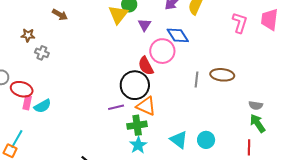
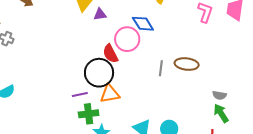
purple triangle: (144, 25) -> (100, 14), moved, turned 48
orange triangle: (146, 106) -> (110, 94), turned -35
green cross: (137, 125) -> (89, 114), moved

